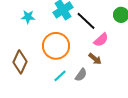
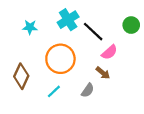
cyan line: (60, 76) -> (54, 91), moved

